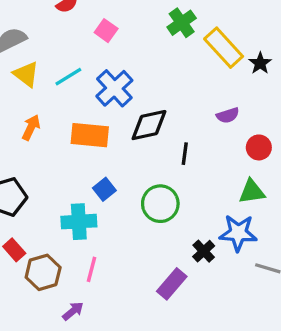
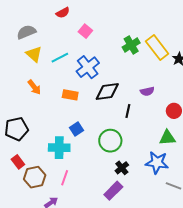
green cross: (182, 23) -> (131, 45), moved
purple semicircle: (228, 115) -> (147, 91), moved
orange arrow: (31, 127) -> (34, 87), turned 112
orange rectangle: (90, 135) -> (70, 95), size x0.7
black cross: (204, 251) -> (122, 168), moved

